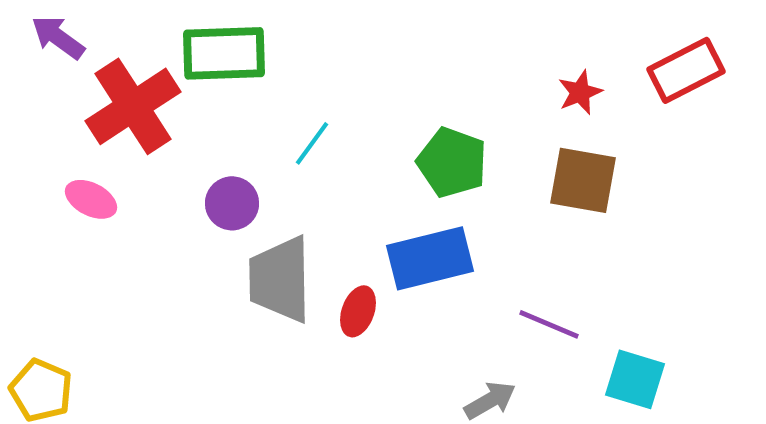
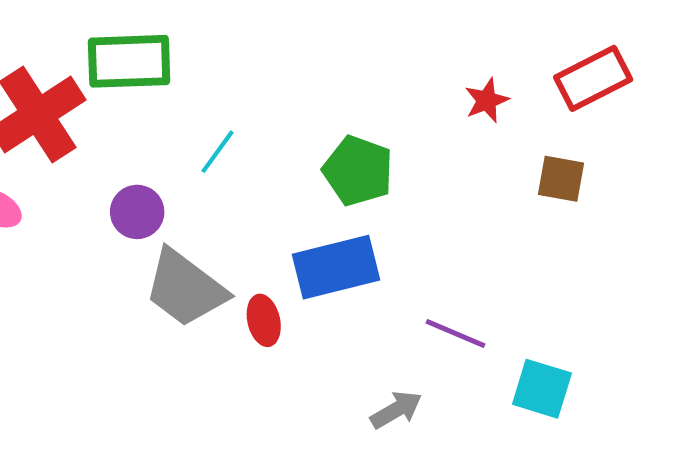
brown square: (583, 180) -> (561, 179), moved, size x0.7
gray trapezoid: (280, 279) -> (185, 288), turned -52
red ellipse: (358, 311) -> (264, 320), turned -33

